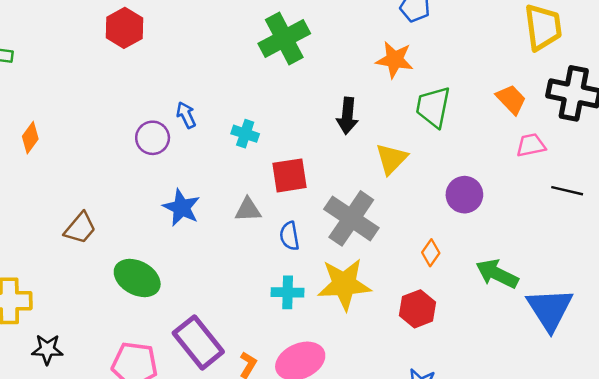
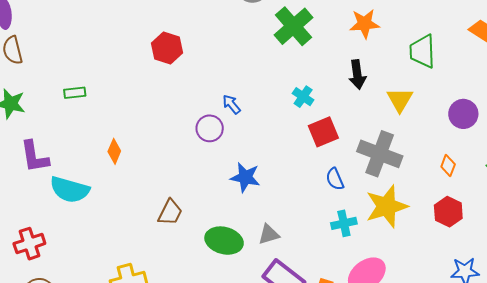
orange star: (395, 60) -> (365, 24), moved
cyan cross: (245, 134) -> (303, 97), moved, turned 30
gray triangle: (248, 210) -> (269, 234), moved

